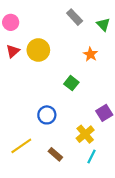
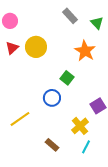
orange star: (90, 54) -> (85, 51), size x1.5
blue circle: (47, 115) -> (52, 98), moved
yellow line: (21, 146) -> (20, 119), moved

